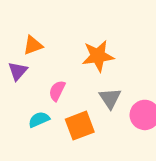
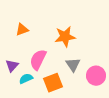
purple triangle: (18, 71) -> (12, 66), moved
pink semicircle: (57, 91) -> (38, 60), size x1.5

